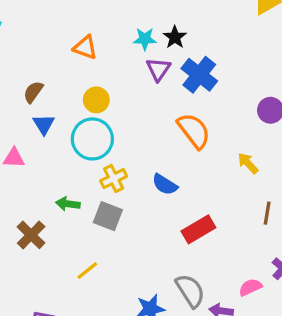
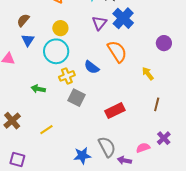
purple triangle: (158, 69) -> (99, 23), moved
blue semicircle: (165, 184) -> (92, 67), moved
gray square: (108, 216) -> (77, 98), moved
brown cross: (31, 235) -> (12, 121), moved

